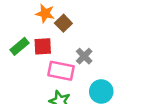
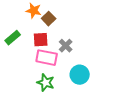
red square: (43, 46) -> (41, 40), moved

